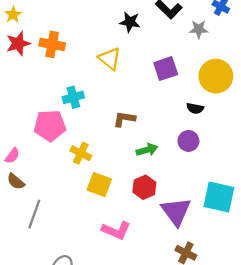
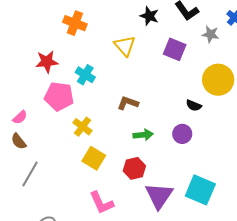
red star: (18, 43) -> (47, 62), moved
purple square: (166, 69) -> (175, 49), moved, turned 30
cyan cross: (73, 97) -> (85, 75), turned 36
pink L-shape: (116, 230) -> (102, 203), turned 32

